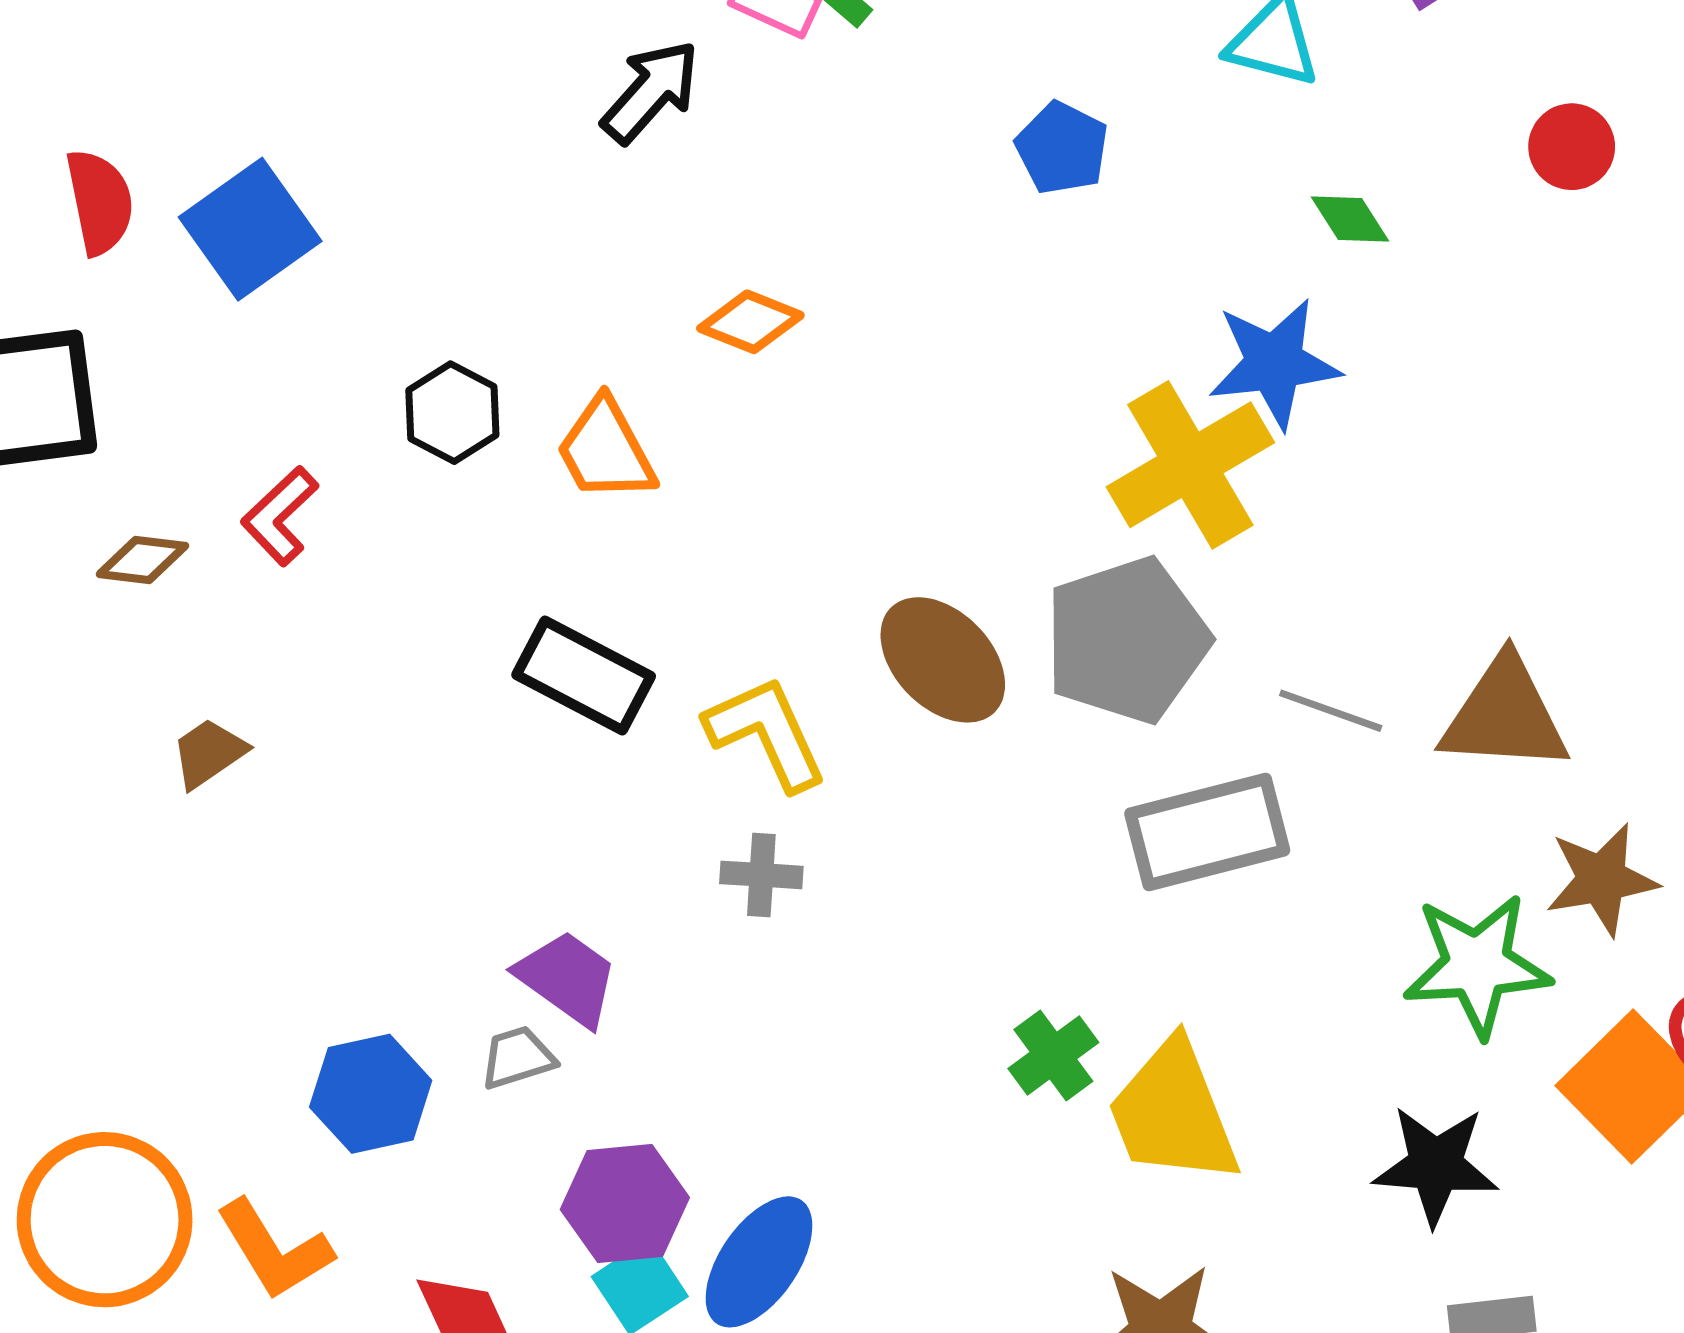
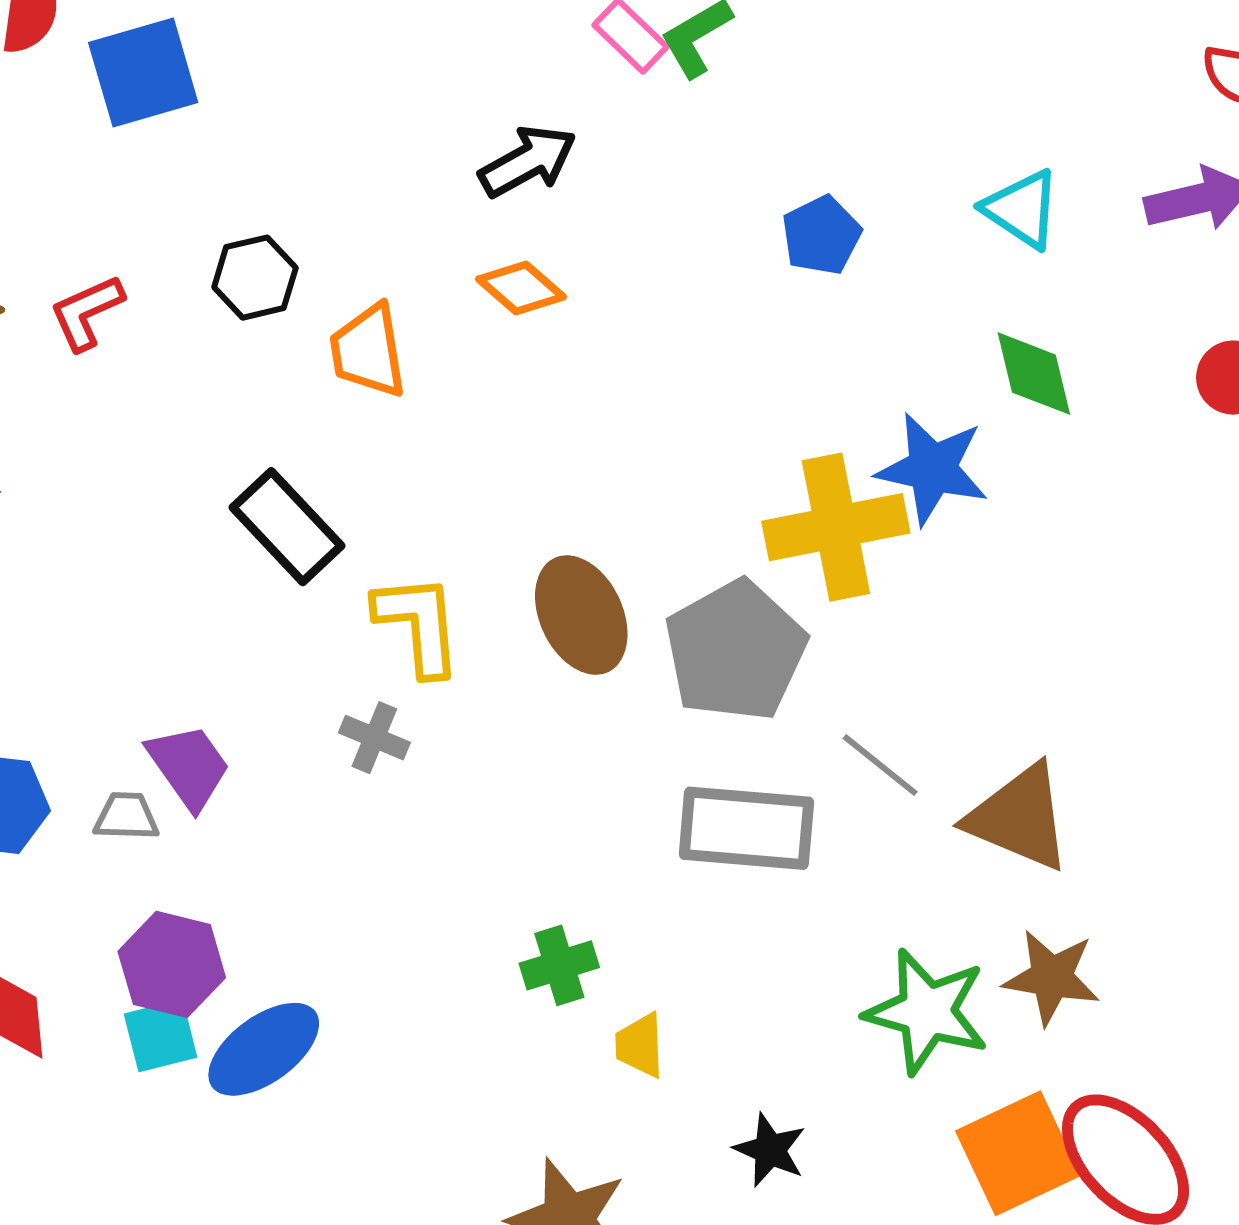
black arrow: (651, 92) -> (528, 161), moved
green diamond: (1350, 219) -> (1034, 374), size x1.4
gray pentagon: (1127, 640) -> (735, 651), turned -30
yellow trapezoid: (1173, 1113) -> (640, 1045), size x0.5
black star: (1436, 1165) -> (770, 1150), moved, size x0.7

